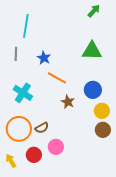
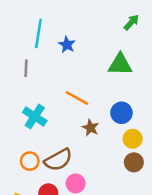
green arrow: (94, 11) -> (131, 22), moved
blue star: (44, 58) -> (67, 45), moved
brown semicircle: (42, 128) -> (58, 160), size x1.6
orange circle: (19, 129) -> (30, 161), size x0.6

